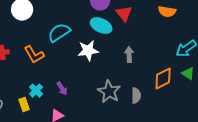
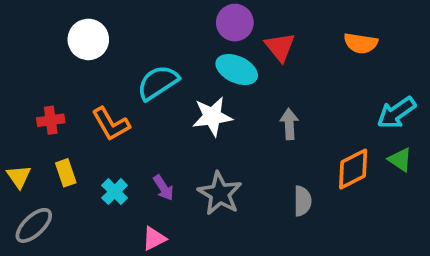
gray star: (109, 92) -> (220, 193), moved
yellow rectangle: (24, 105) -> (66, 173), moved

